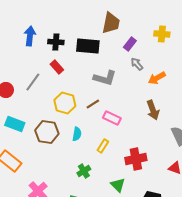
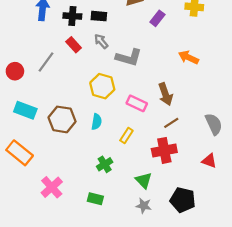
black rectangle: (88, 46) -> (99, 16), moved, size x0.6
gray arrow: (137, 64) -> (101, 41), moved
orange arrow: (157, 78) -> (188, 57), turned 54
yellow hexagon: (65, 103) -> (102, 86), moved
brown line: (93, 104) -> (171, 123), moved
brown arrow: (153, 110) -> (165, 94), moved

